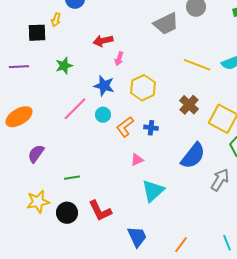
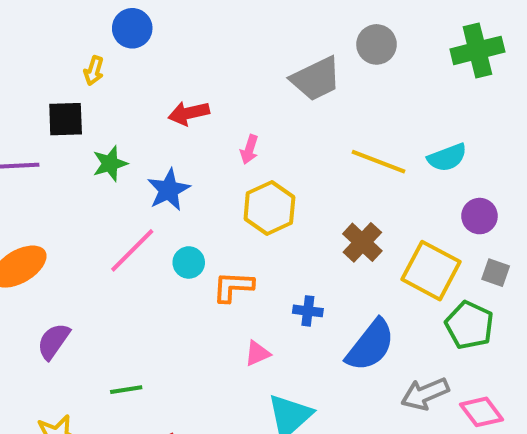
black square: (37, 33) -> (66, 119), moved
pink arrow: (119, 59) -> (249, 149), moved
blue star: (104, 86) -> (169, 190), moved, turned 30
orange L-shape: (125, 127) -> (233, 287), turned 40
blue cross: (151, 128) -> (308, 311), moved
gray arrow: (220, 180) -> (425, 394), turned -145

